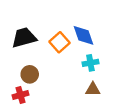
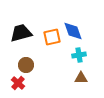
orange square: (60, 42) -> (52, 37), turned 30
red cross: (21, 95) -> (18, 83), turned -32

